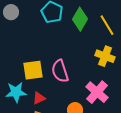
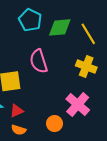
green diamond: (80, 19) -> (60, 27), turned 55
pink semicircle: (60, 71) -> (39, 61), moved

